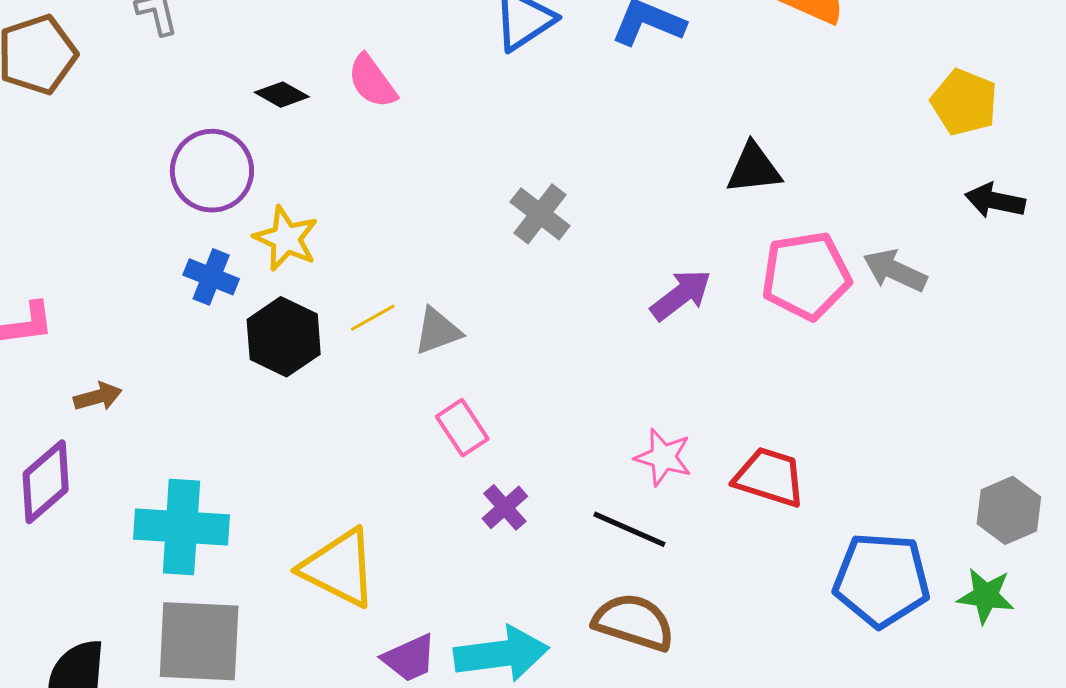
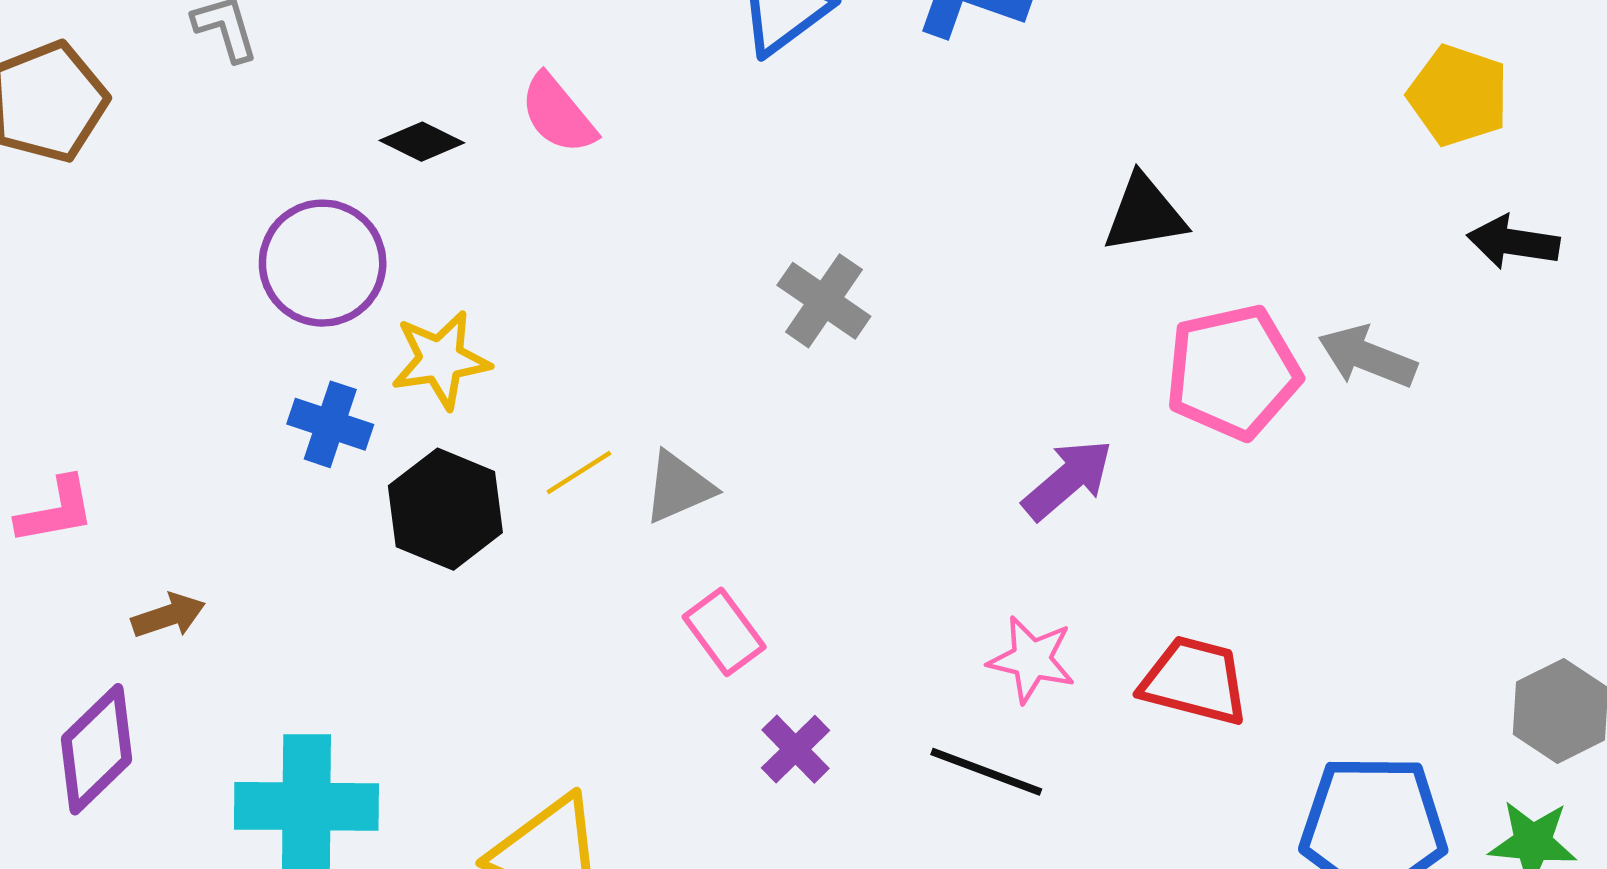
yellow star: (286, 239) -> (441, 360), turned -30
purple arrow: (681, 295) -> (1068, 480), moved

